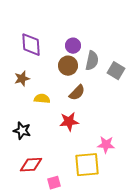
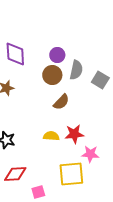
yellow semicircle: (42, 99) -> (51, 136), moved
red star: (69, 122) -> (74, 134), moved

